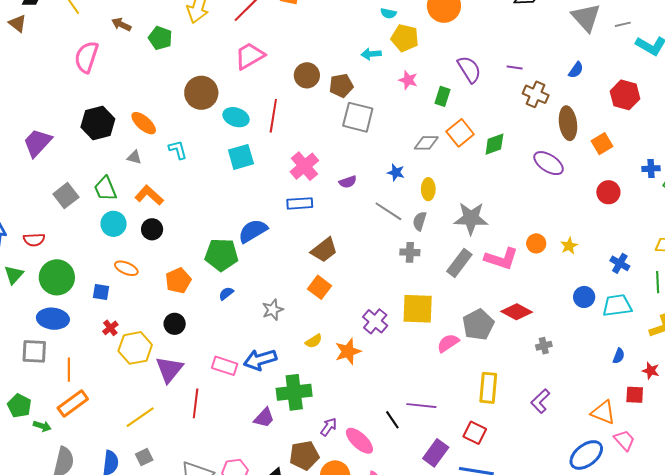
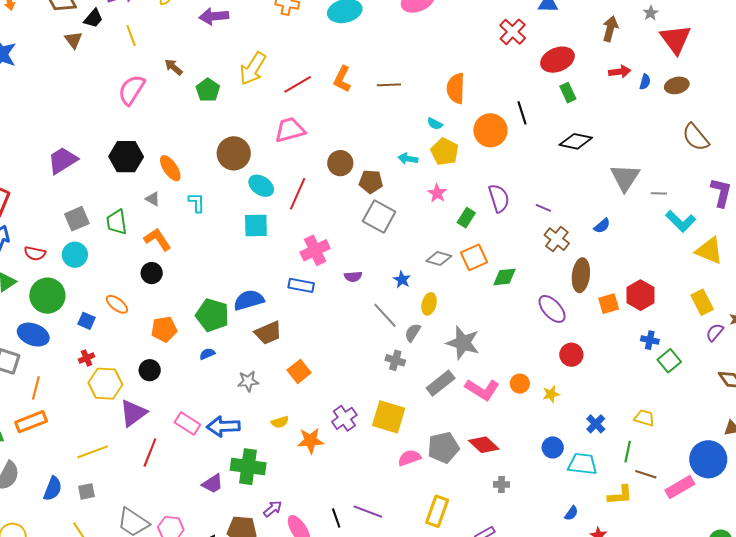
red hexagon: (625, 95) -> (640, 295), moved
red circle: (608, 192) -> (571, 355), moved
cyan circle: (114, 224) -> (75, 255), moved
brown trapezoid: (324, 250) -> (268, 333), moved

